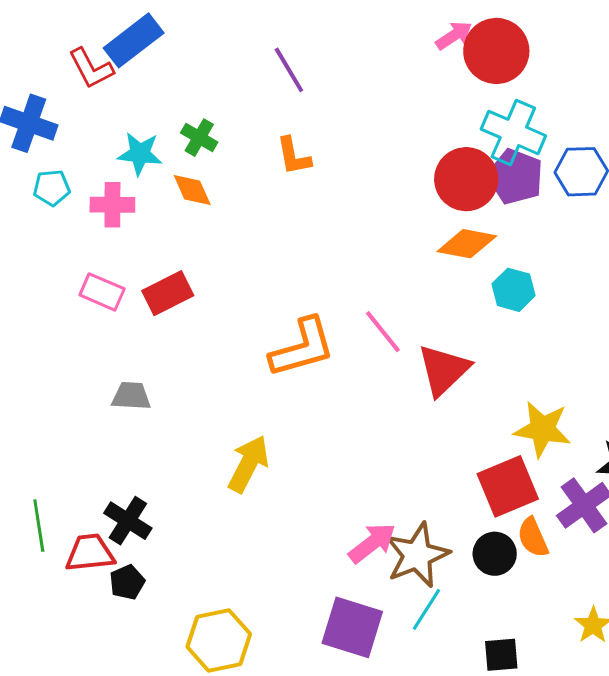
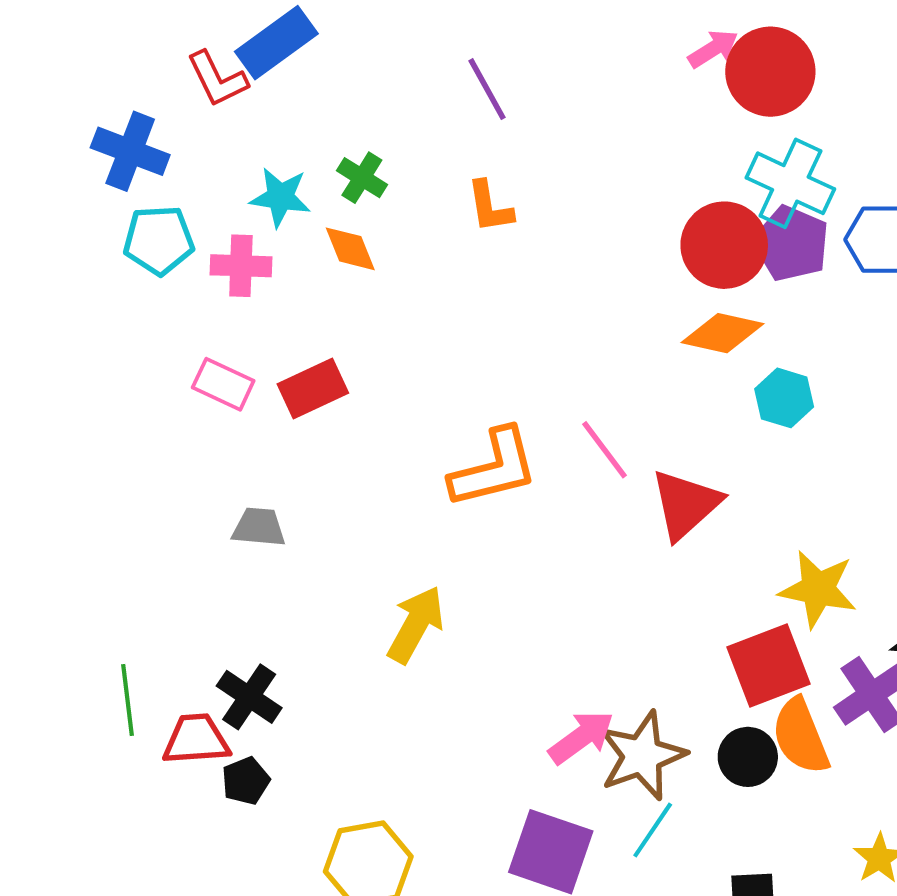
cyan pentagon: (52, 188) -> (159, 240), size x1.4
orange semicircle: (533, 537) -> (801, 736), size x1.4

